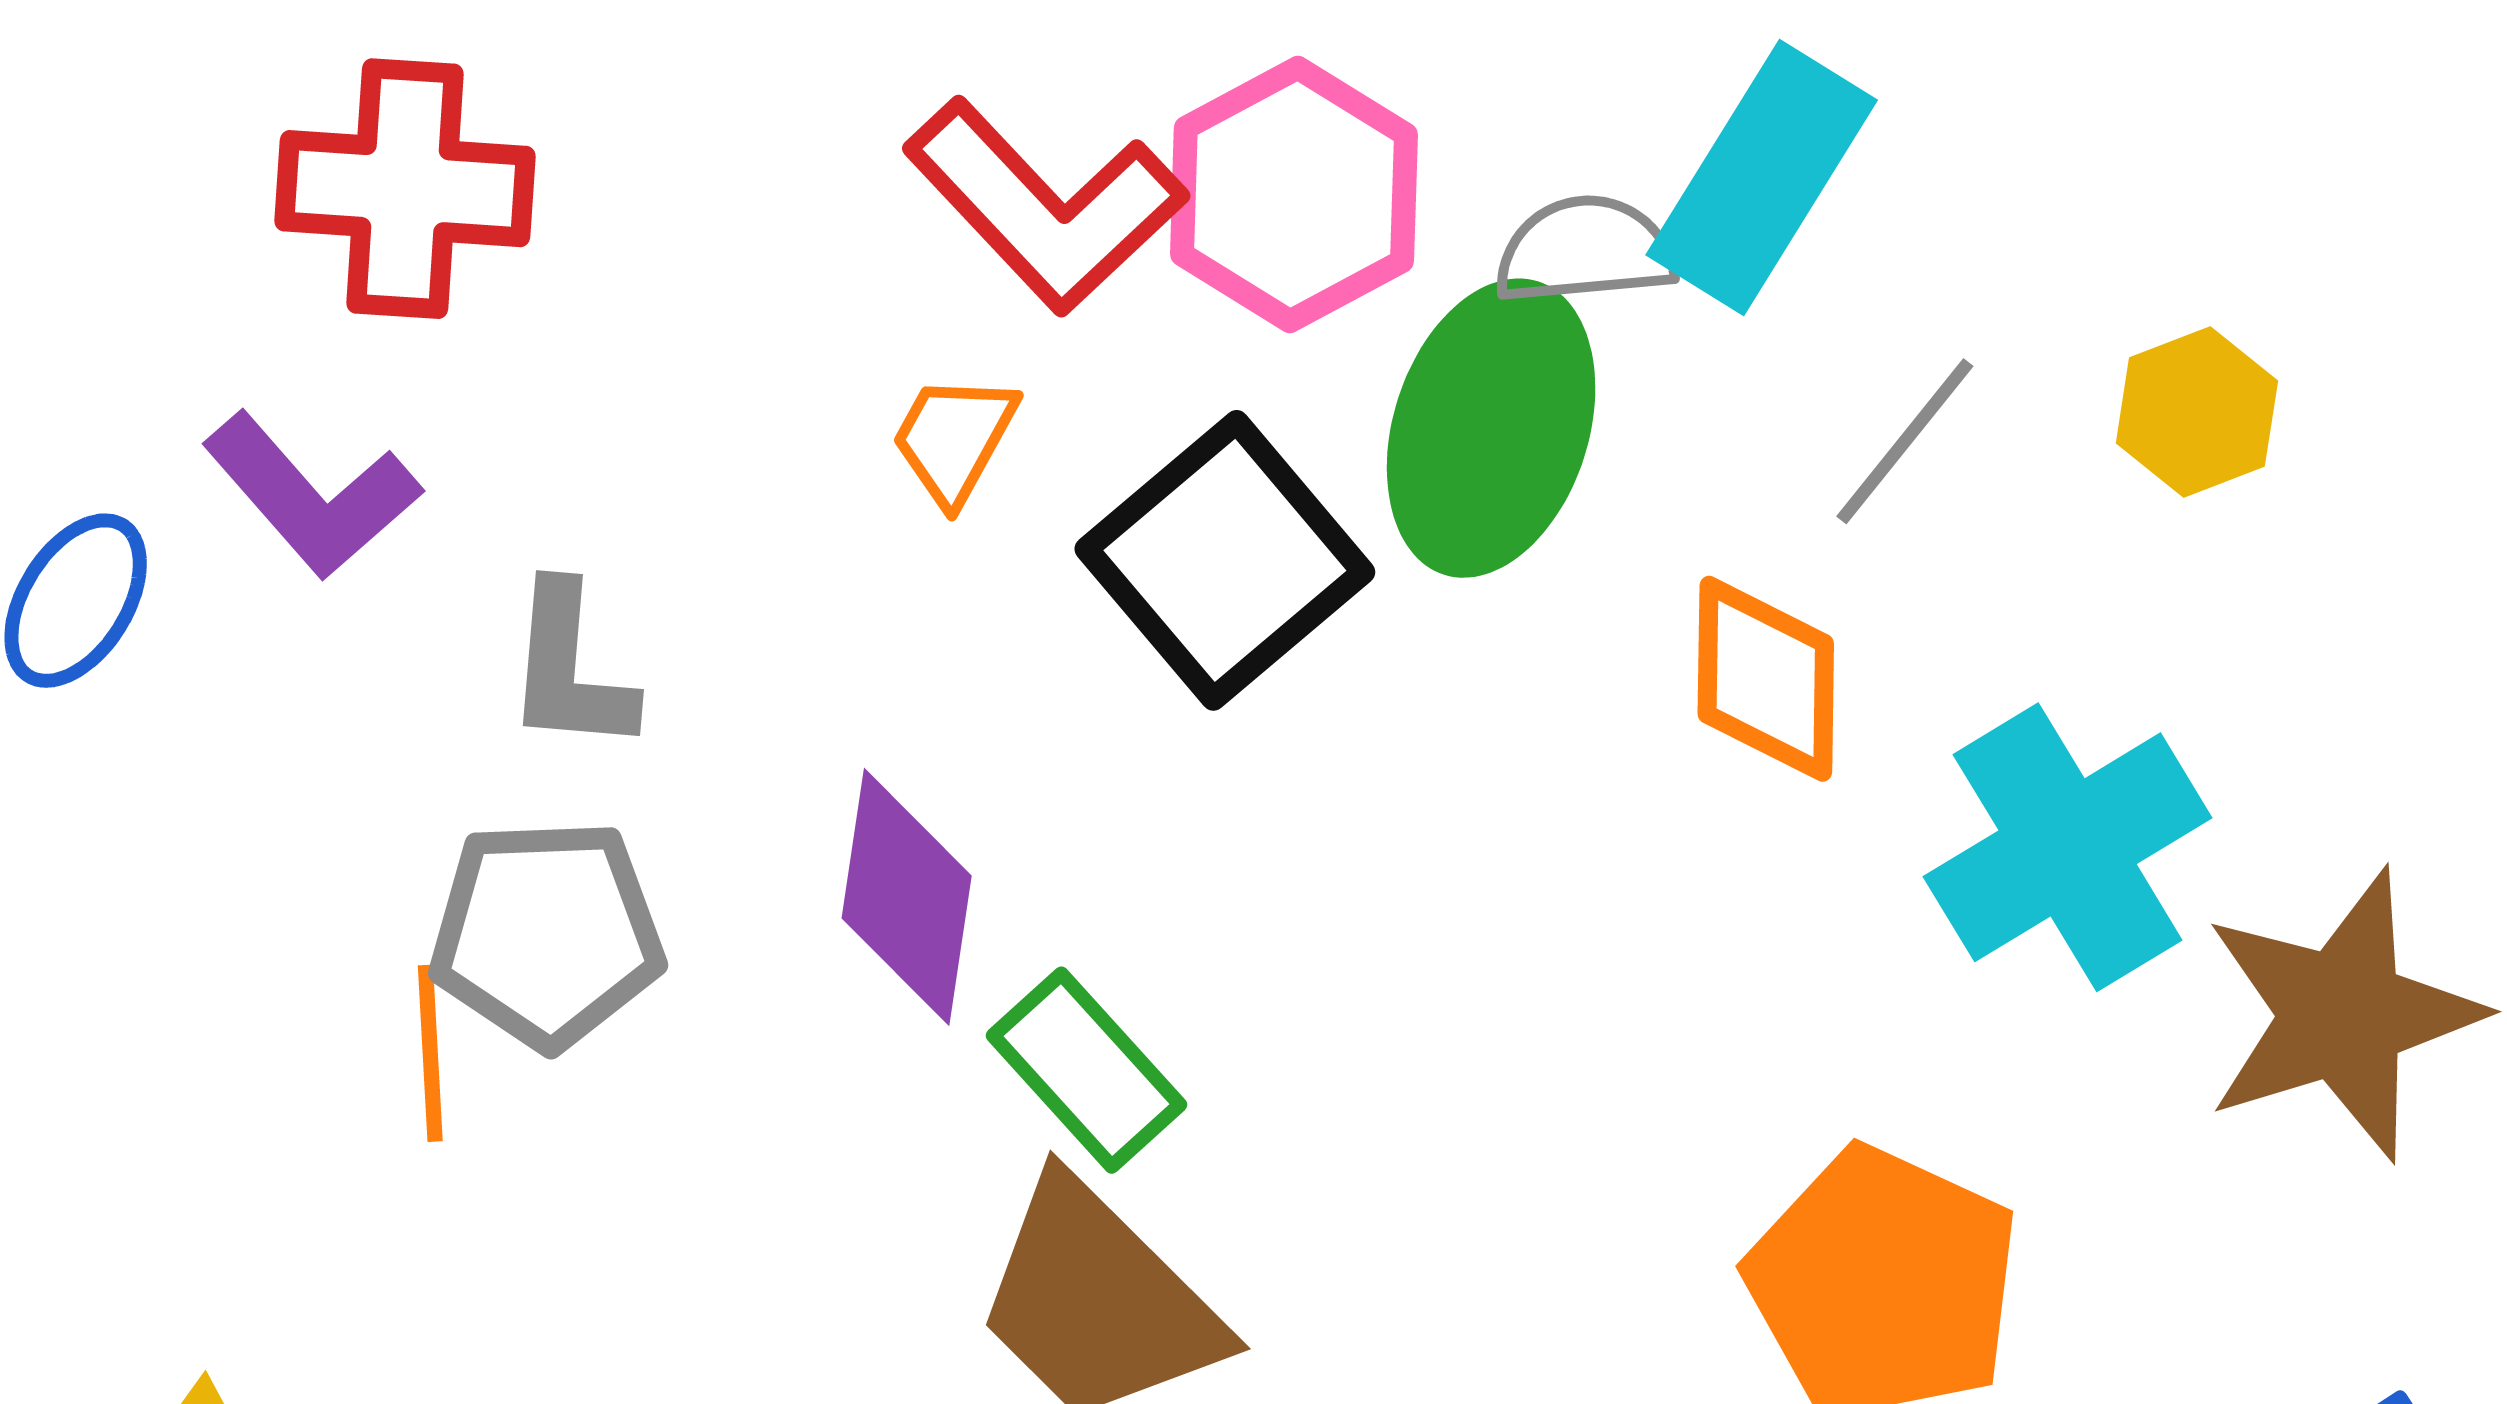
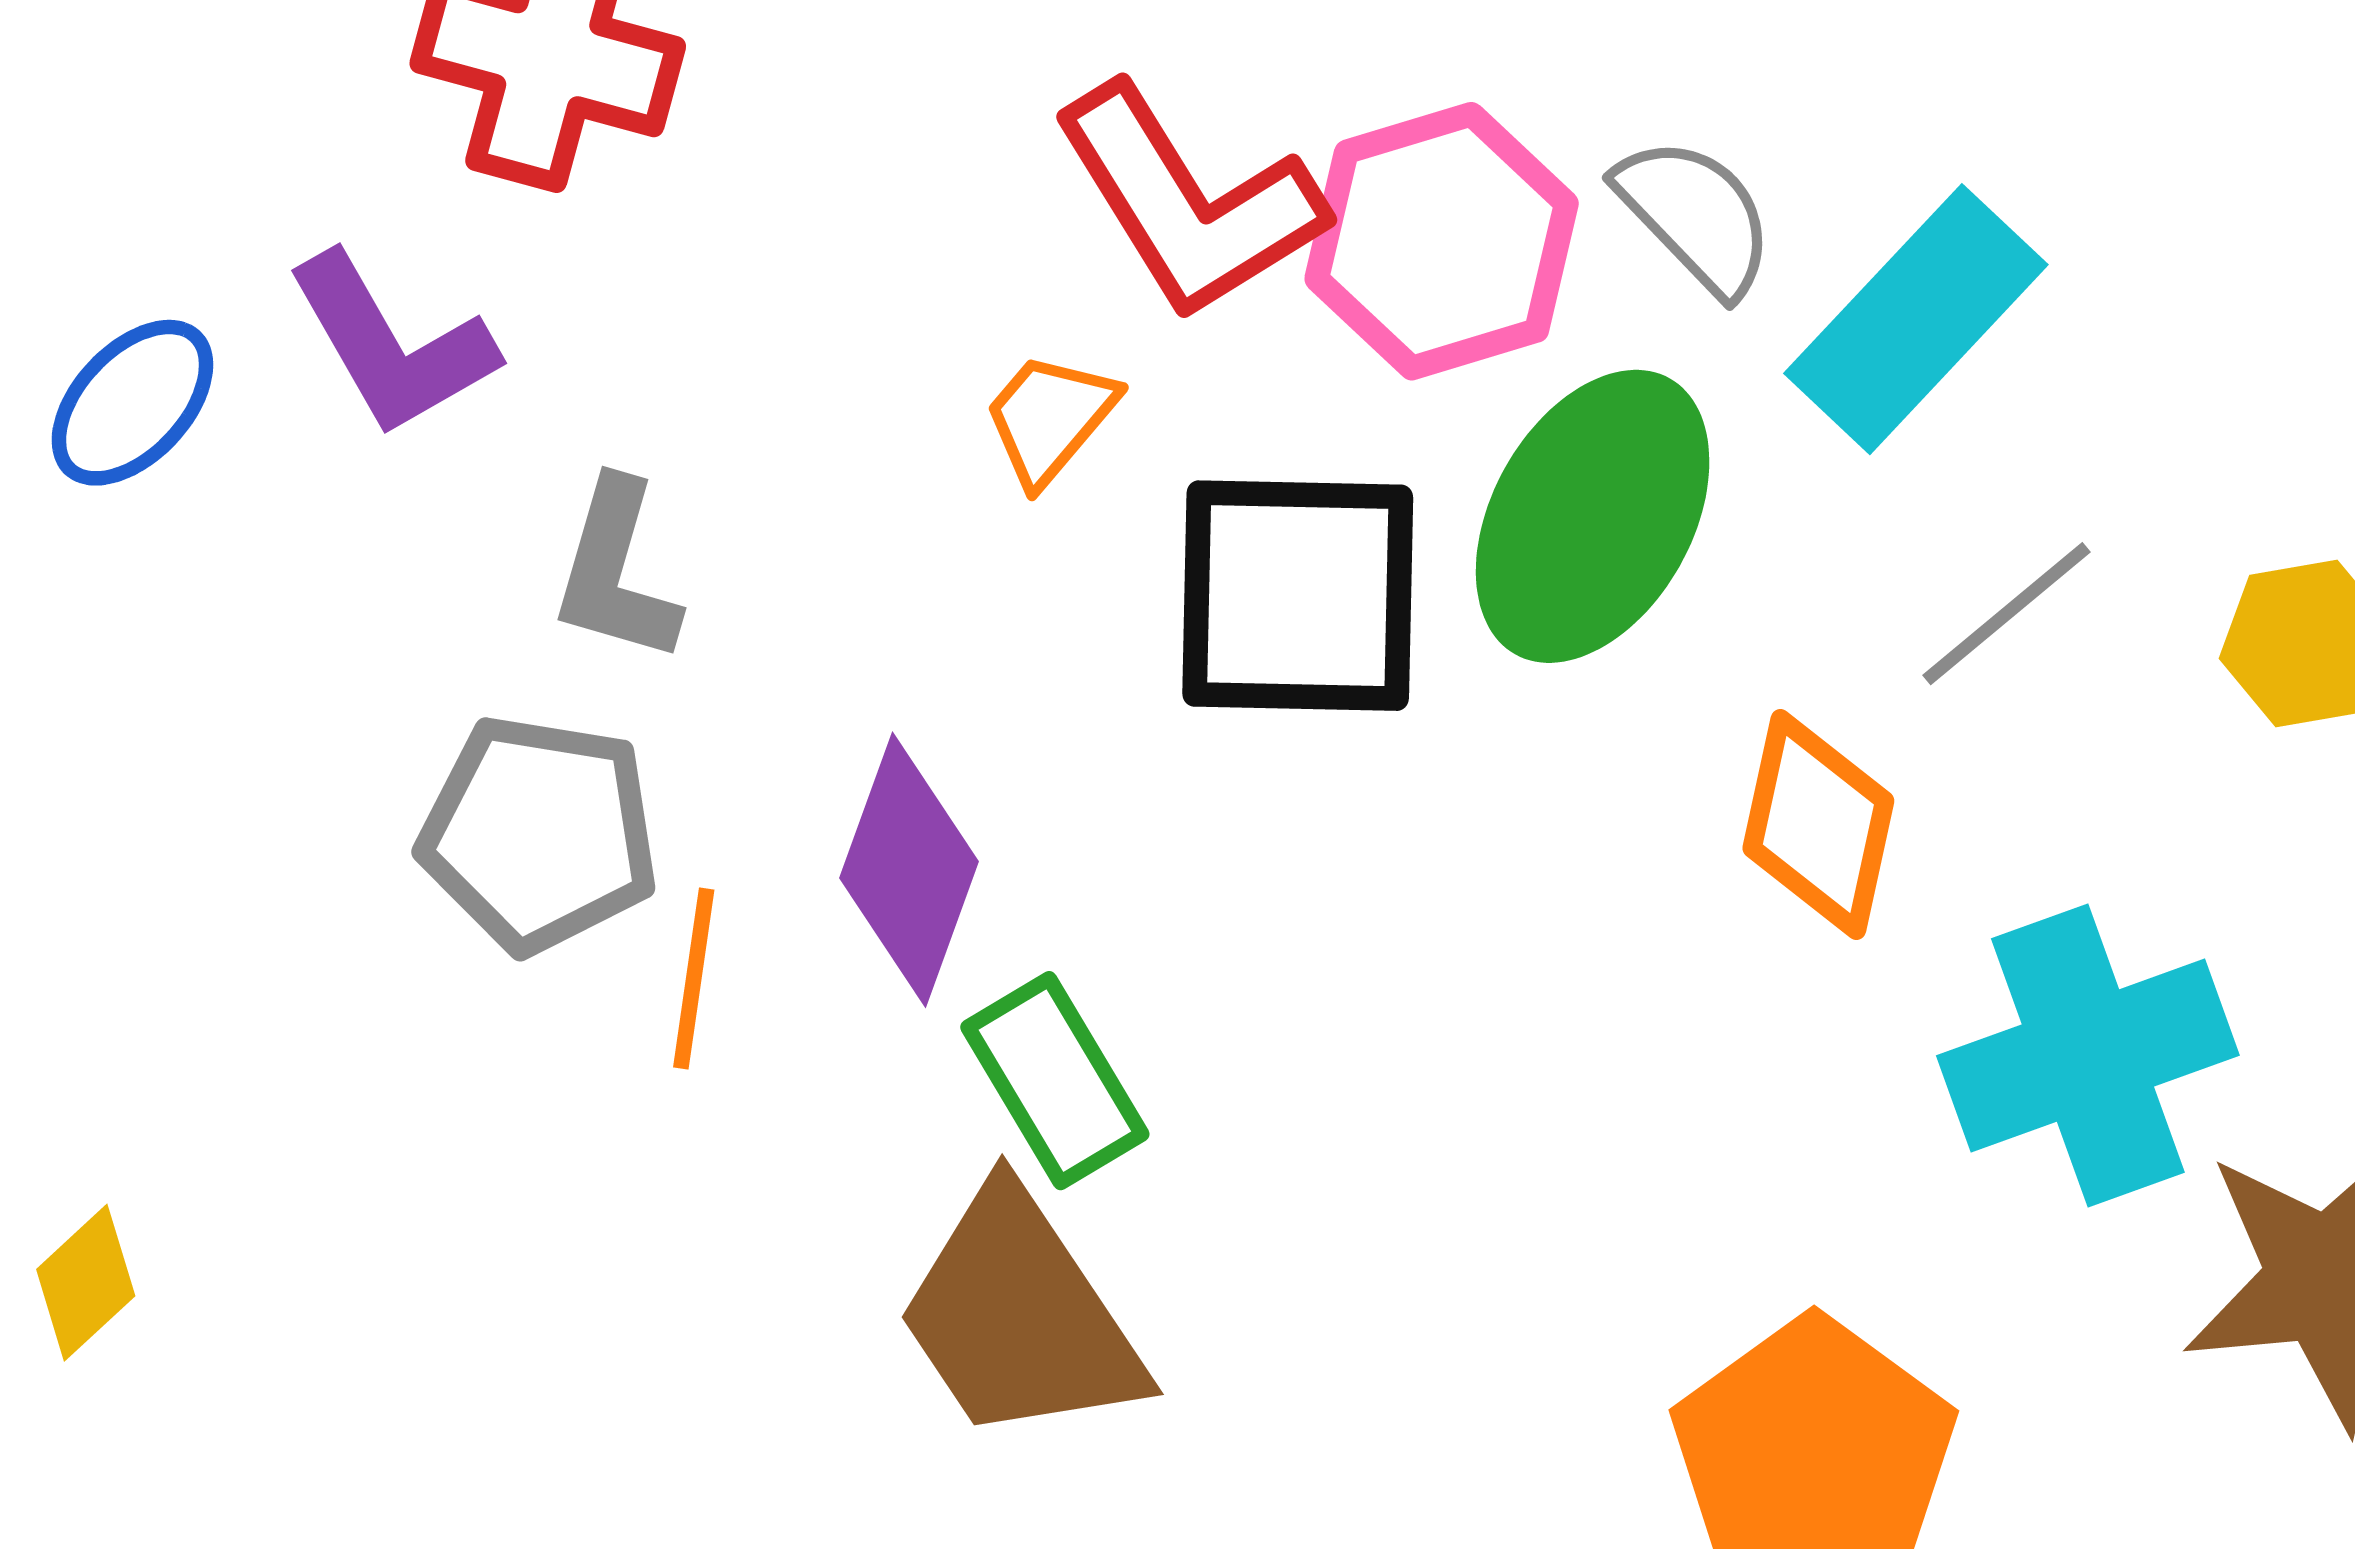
gray semicircle: (1585, 250) -> (1695, 216), moved, turned 40
black square: (1225, 560) -> (1298, 596), turned 30
orange line: (430, 1053) -> (694, 978), moved

